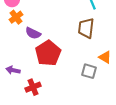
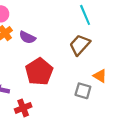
brown trapezoid: (86, 28) -> (80, 45), turned 35
purple semicircle: (33, 33) -> (27, 37), moved

